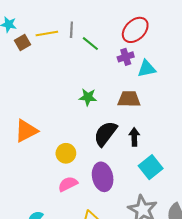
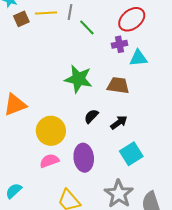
green star: (88, 97) -> (78, 79), size x1.6
black semicircle: (105, 134) -> (91, 116), size x0.6
black arrow: (134, 137) -> (119, 123), turned 48
yellow circle: (66, 153) -> (51, 131), size x1.5

